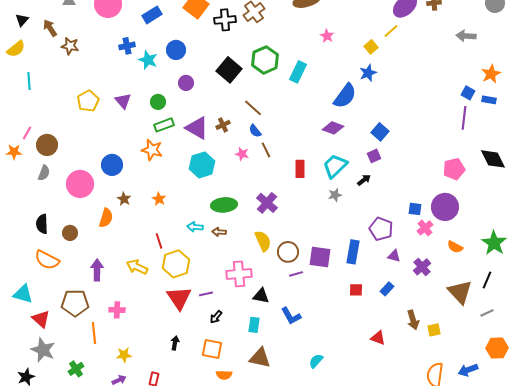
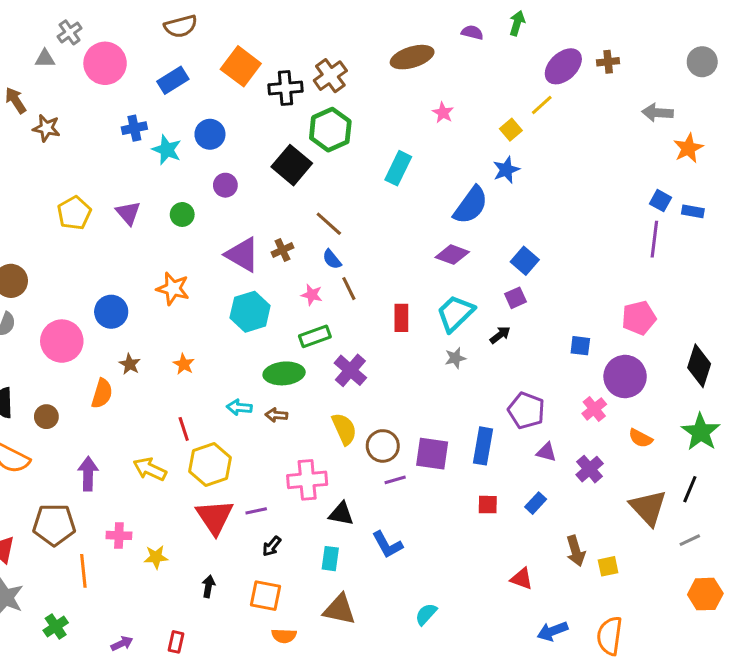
green hexagon: (265, 60) -> (330, 130), moved
orange star: (491, 74) -> (688, 148), moved
green rectangle: (164, 125) -> (315, 336), moved
black diamond: (493, 159) -> (699, 366), moved, turned 44
blue square: (415, 209) -> (580, 346), moved
yellow star: (124, 355) -> (156, 557), moved
blue arrow: (468, 370) -> (553, 631), moved

